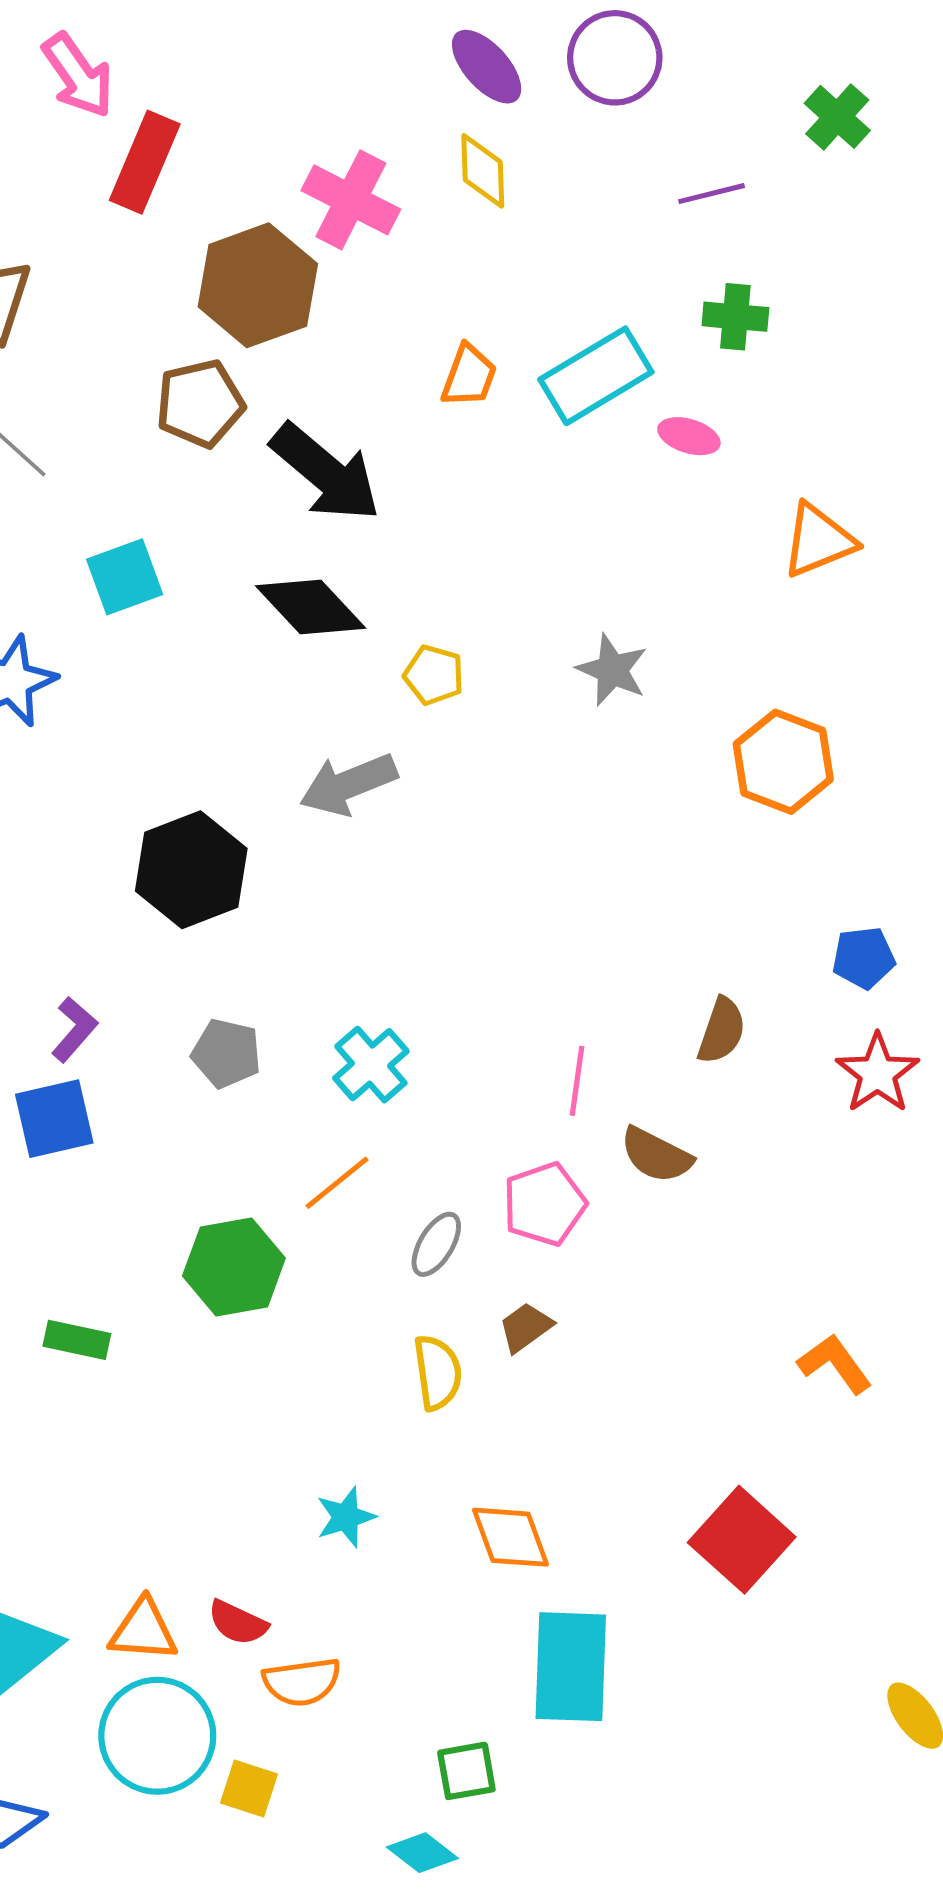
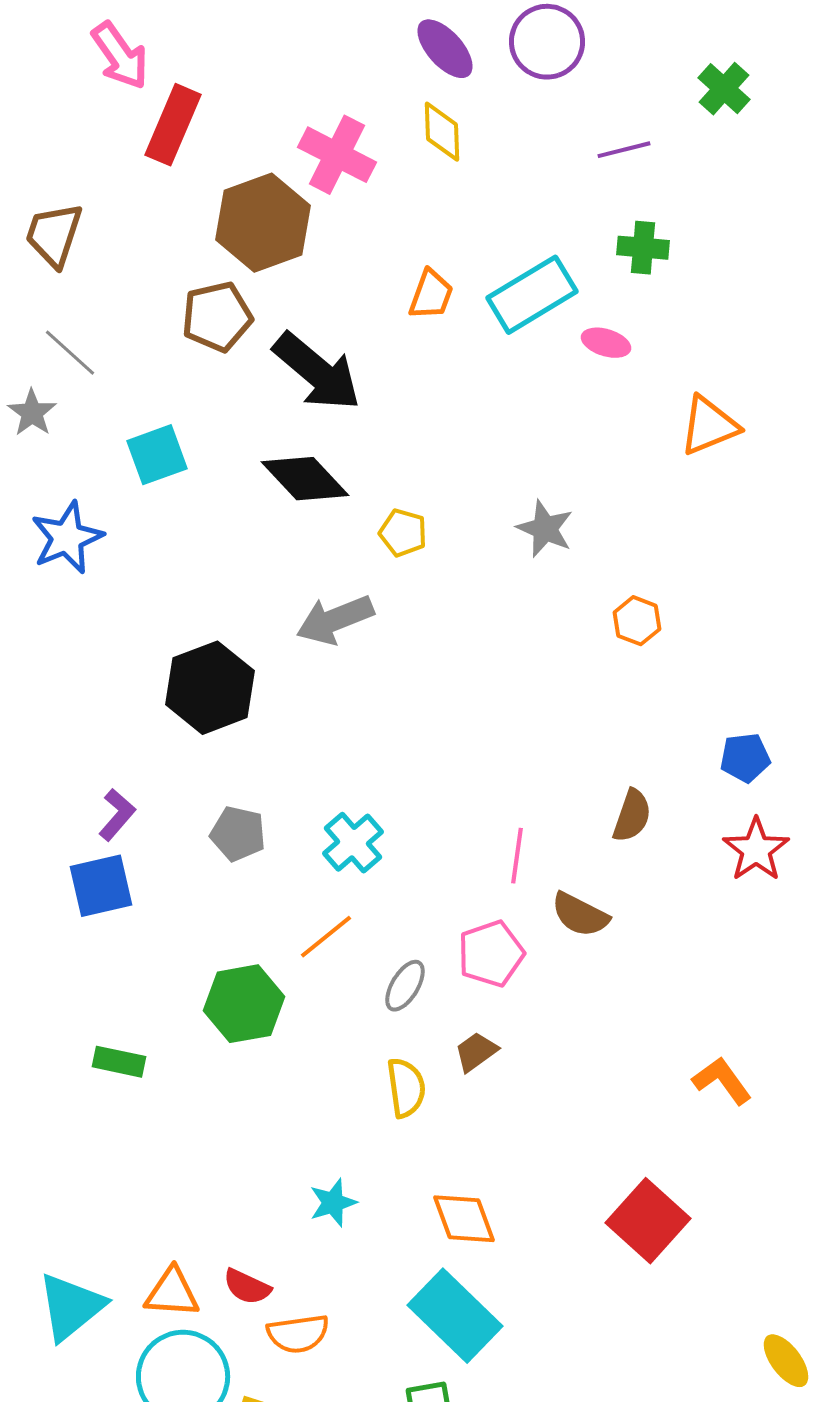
orange hexagon: (783, 762) -> (637, 621), moved, size x0.6
cyan rectangle: (571, 1667) -> (455, 1316), moved, turned -48

